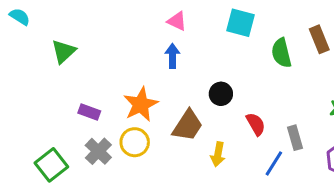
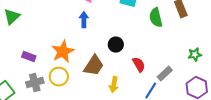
gray rectangle: (295, 138) -> (165, 74), turned 63
gray cross: (98, 151) -> (35, 83), turned 30

